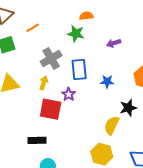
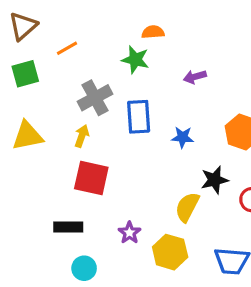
purple star: (69, 94) -> (130, 233), moved

